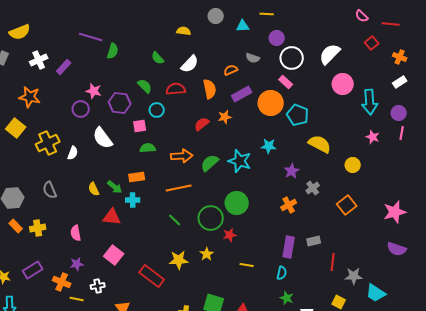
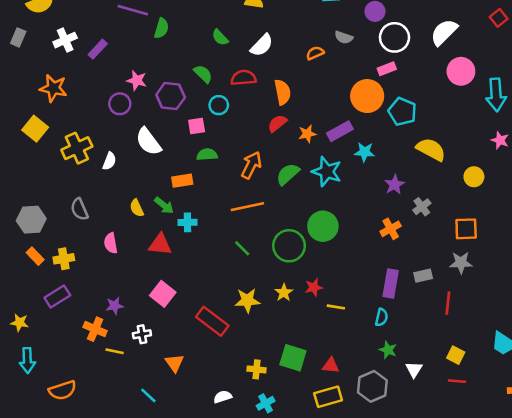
pink rectangle: (286, 82) -> (387, 69), turned -64
orange semicircle: (210, 89) -> (283, 92), moved
purple rectangle: (242, 94) -> (340, 131), moved
orange star: (225, 117) -> (307, 134), moved
orange arrow: (182, 156) -> (251, 165), turned -60
orange rectangle: (137, 177) -> (182, 181), moved
orange square: (347, 205) -> (466, 229), turned 36
pink semicircle: (76, 233) -> (111, 243), moved
red star: (230, 235) -> (314, 287), moved
purple rectangle: (33, 270) -> (57, 297), moved
gray star: (354, 276) -> (461, 263), moved

